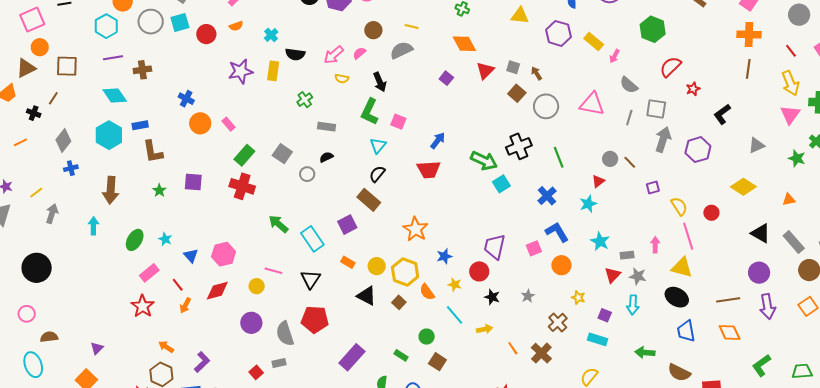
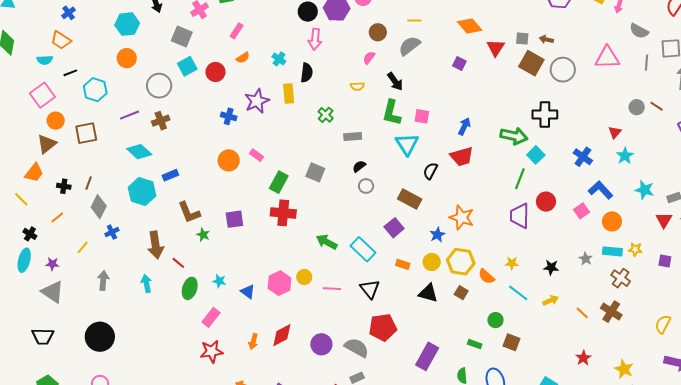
gray circle: (151, 22) -> (159, 86), moved
cyan hexagon: (106, 26) -> (95, 90), moved
black semicircle: (295, 54) -> (307, 73), turned -78
pink arrow: (334, 55) -> (315, 39), moved, turned -30
brown arrow: (536, 73) -> (546, 39), turned -32
brown square: (517, 93) -> (531, 63), size x1.4
brown line: (53, 98) -> (89, 183), moved
blue cross: (186, 99) -> (229, 116), moved
cyan triangle: (378, 146) -> (407, 144), size x1.4
black cross: (519, 146) -> (545, 114), turned 35
brown L-shape: (153, 152) -> (189, 212), moved
green line: (559, 157) -> (520, 179), moved, turned 55
gray circle: (307, 174) -> (366, 186), moved
black semicircle: (377, 174) -> (430, 171), moved
red triangle: (598, 181) -> (615, 132), moved
yellow line: (36, 193) -> (83, 247), moved
purple trapezoid: (495, 247) -> (520, 216), moved
blue star: (444, 256) -> (437, 235), moved
red circle: (479, 271) -> (546, 202), moved
red line: (178, 285) -> (178, 263), moved
yellow circle: (257, 286) -> (304, 277), moved
red diamond: (217, 291) -> (282, 335), moved
red star: (143, 306) -> (212, 351), turned -30
gray semicircle: (285, 334) -> (357, 348), turned 150
cyan rectangle: (597, 339) -> (612, 251), moved

